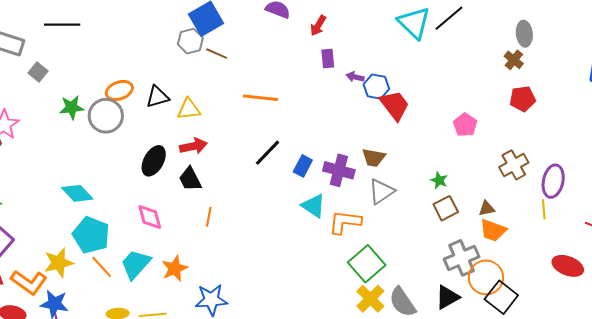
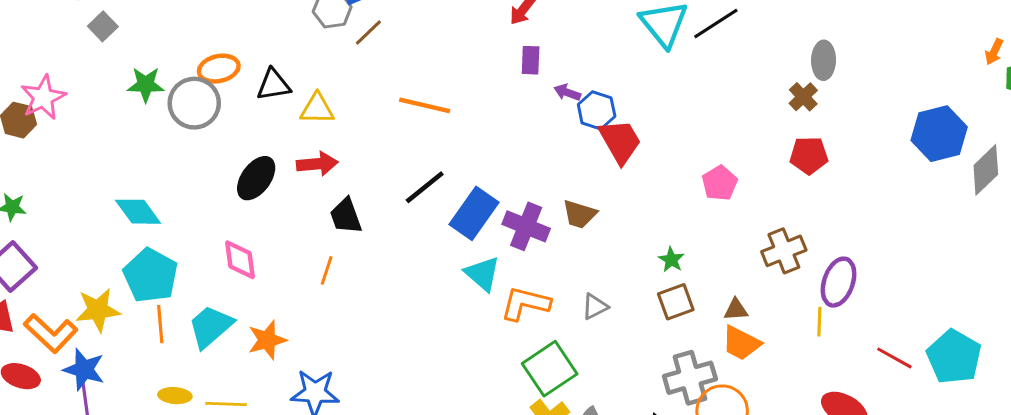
brown line: (217, 54) -> (368, 32), turned -75
blue rectangle: (303, 166) -> (474, 213), size x1.6
black trapezoid: (190, 179) -> (346, 216), moved
gray triangle: (381, 191) -> (595, 307), moved, size x0.7
orange line: (102, 267) -> (160, 324), turned 30

